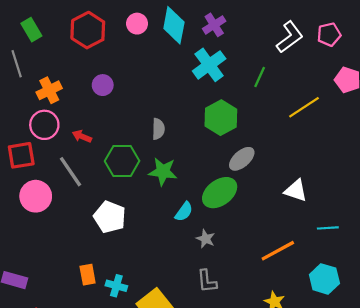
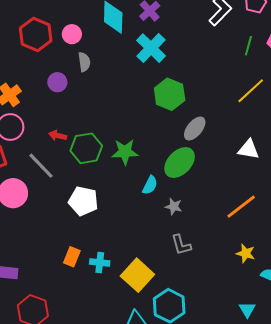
pink circle: (137, 24) -> (72, 34), moved
green line: (260, 77) -> (248, 46), moved
yellow line: (304, 107) -> (251, 91), moved
gray semicircle: (158, 129) -> (84, 62), moved
red arrow: (82, 136) -> (58, 136), moved
orange rectangle: (88, 275) -> (72, 257), turned 42

